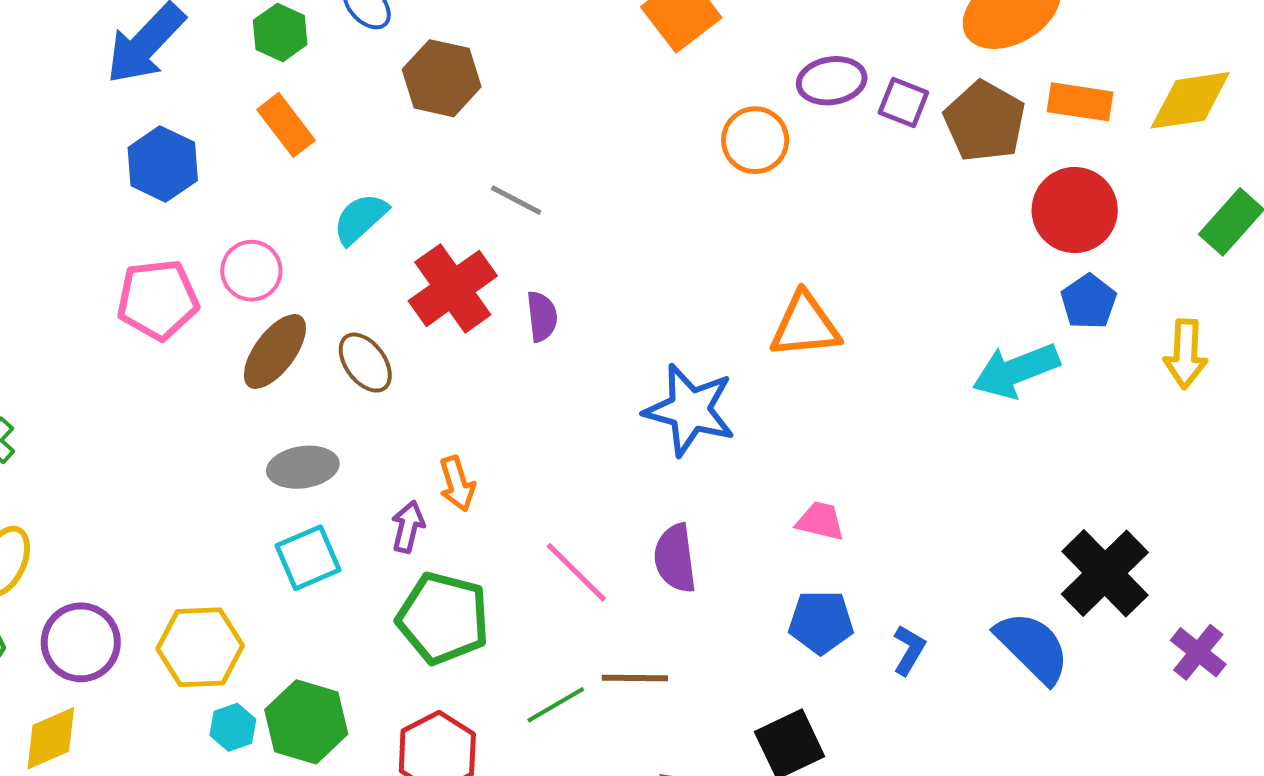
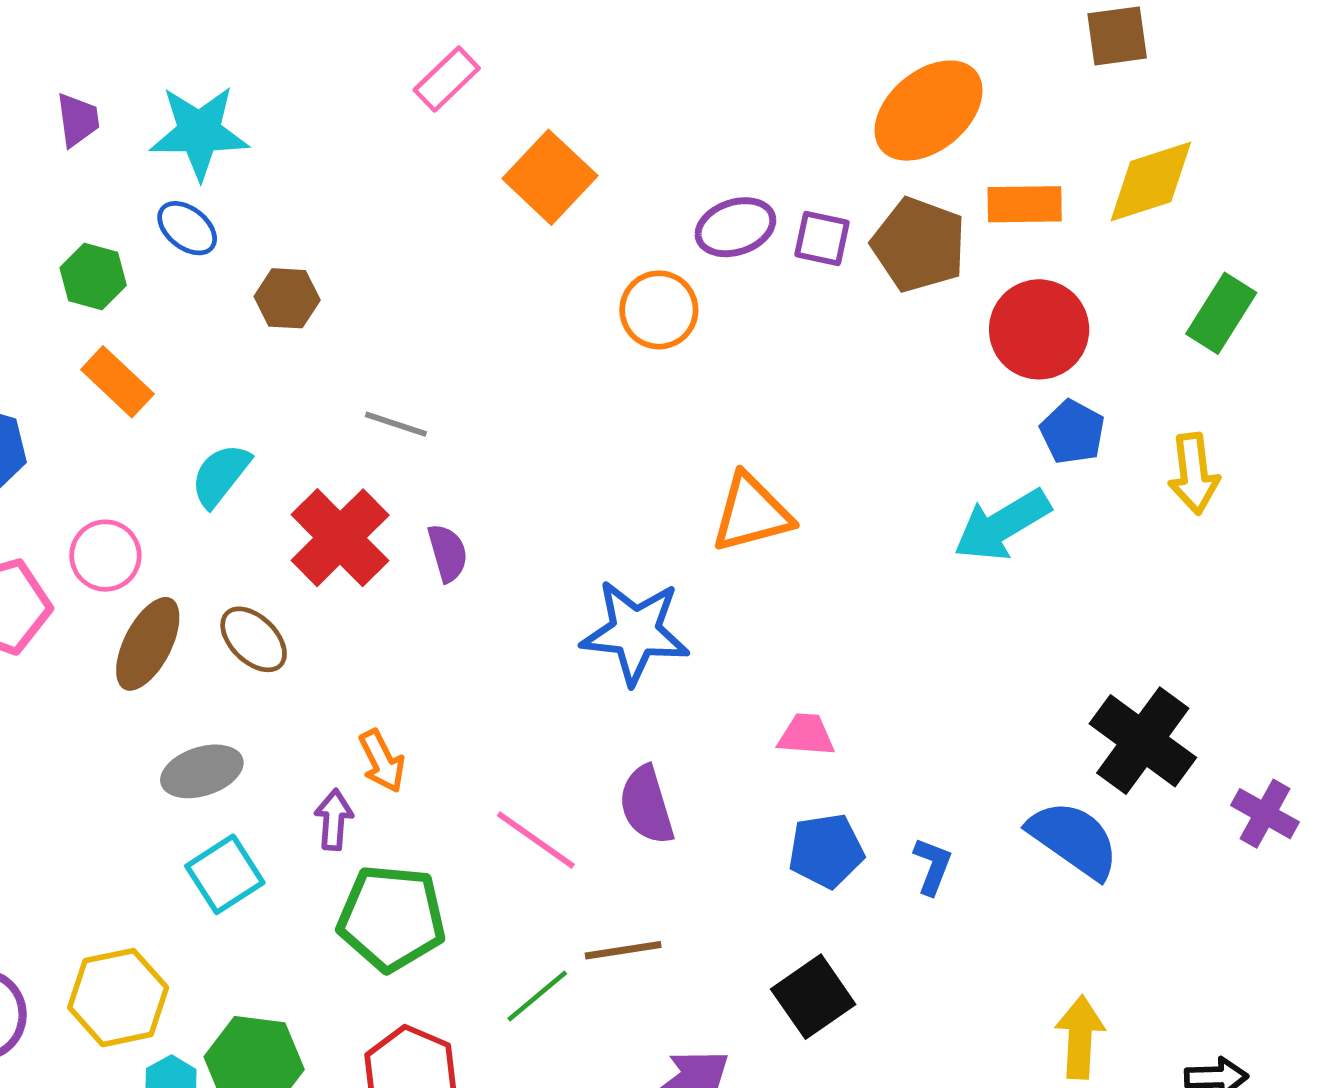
brown hexagon: (442, 78) -> (287, 298), size x0.7

